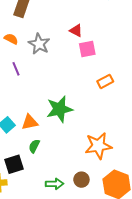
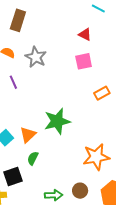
red triangle: (76, 31) -> (85, 34), moved
orange triangle: (30, 122) -> (28, 135), turned -30

